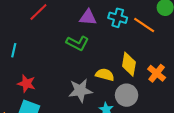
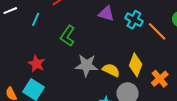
green L-shape: (77, 43) -> (68, 36), moved, turned 85
cyan line: (14, 50) -> (36, 19), moved
gray star: (80, 90) -> (86, 65), moved

